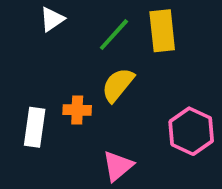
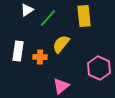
green line: (114, 35) -> (48, 18), moved
white rectangle: (35, 127) -> (18, 51), moved

